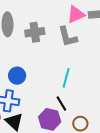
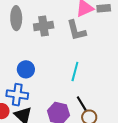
black line: (61, 103) -> (82, 103), moved

